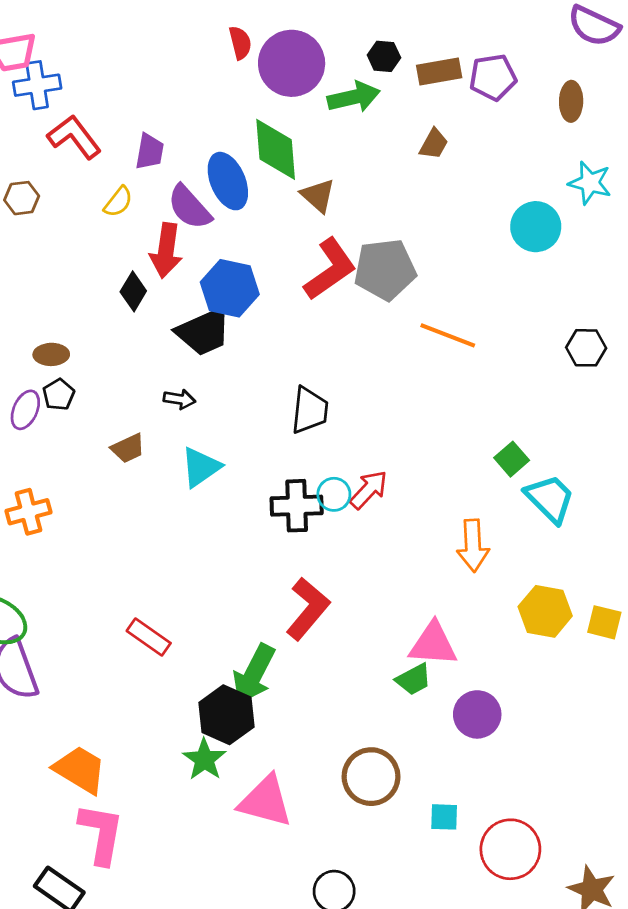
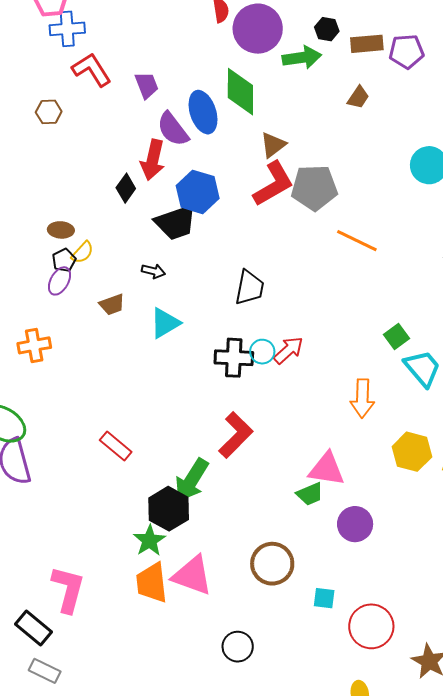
purple trapezoid: (150, 152) -> (147, 85), turned -36
brown triangle: (318, 196) -> (273, 145), moved, turned 36
yellow semicircle: (118, 202) -> (82, 252), moved
purple ellipse: (25, 410) -> (60, 281), moved
orange trapezoid: (80, 770) -> (152, 583), moved, turned -132

